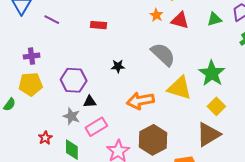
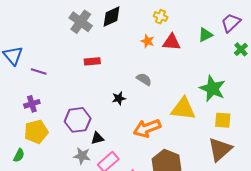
purple line: (52, 20) -> (39, 72), moved
gray semicircle: (163, 54) -> (144, 79), moved, size x0.6
yellow square: (216, 106) -> (223, 120), turned -30

